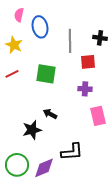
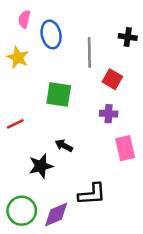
black cross: (100, 38) -> (128, 37), moved
red square: (88, 62) -> (112, 79), turned 35
red line: (12, 74) -> (15, 124), moved

